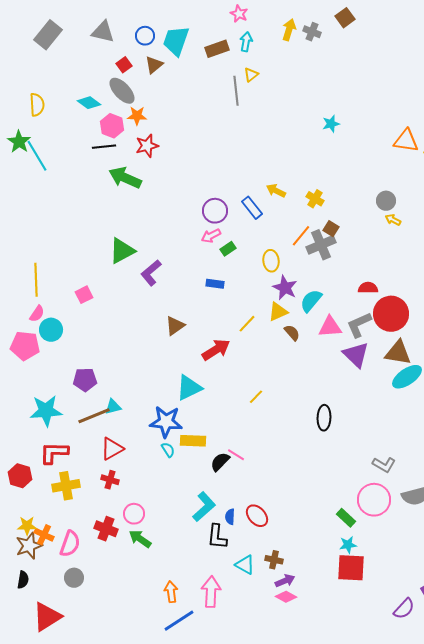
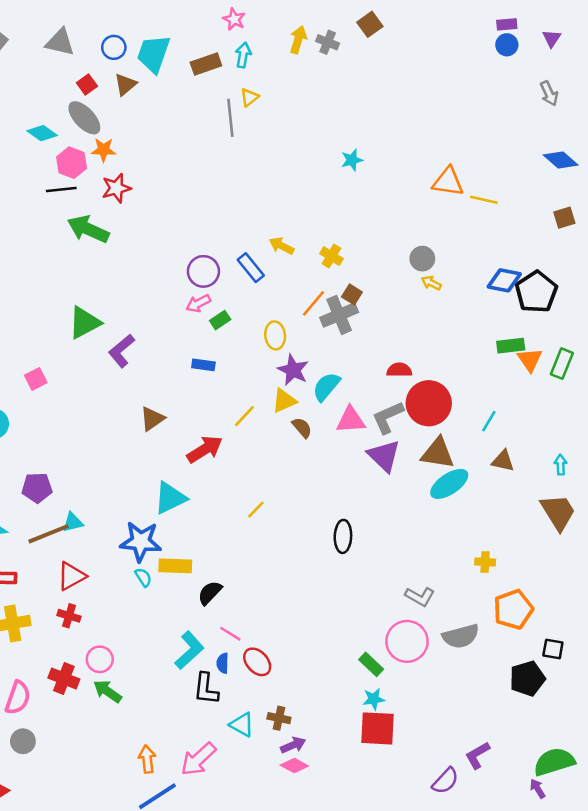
pink line: (236, 455) -> (230, 634), moved
pink arrow: (211, 592) -> (198, 759), turned -136

